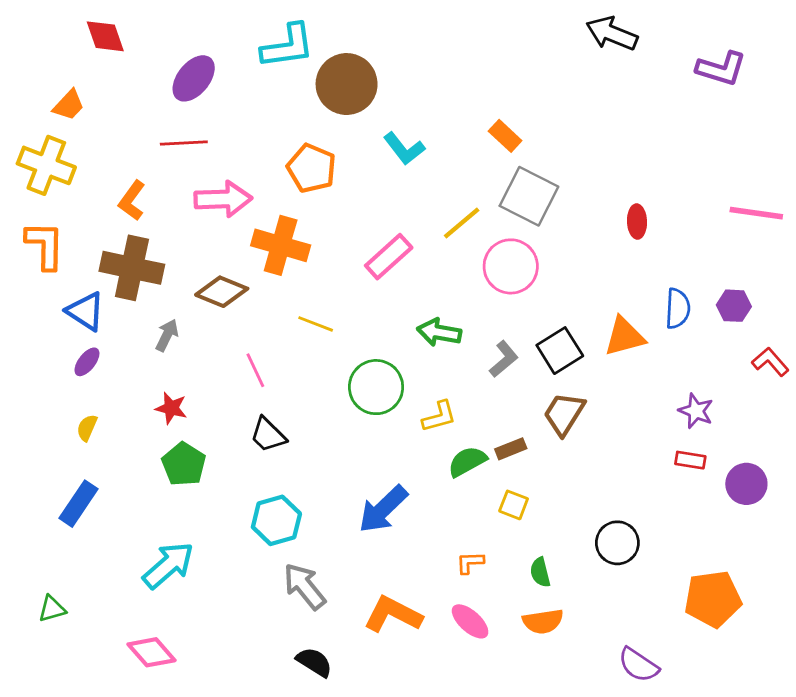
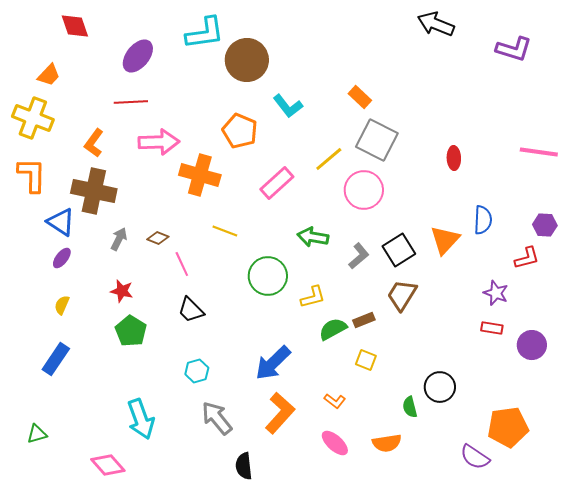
orange pentagon: (311, 168) -> (240, 131), moved
brown diamond: (222, 292) -> (158, 238), moved, size x0.6
purple hexagon: (734, 306) -> (545, 225), moved
orange triangle: (624, 337) -> (445, 240), turned -32
red L-shape: (770, 362) -> (527, 258), moved, turned 116
cyan hexagon: (276, 520) -> (197, 371), size x0.7
orange L-shape: (470, 562) -> (335, 401), turned -140
cyan arrow: (168, 565) -> (141, 419), moved, turned 111
green semicircle: (540, 572) -> (410, 407), moved
orange L-shape: (393, 614) -> (280, 413), moved, turned 105
black semicircle: (314, 662) -> (244, 466), moved, turned -128
purple semicircle: (638, 665) -> (475, 457), moved

